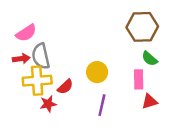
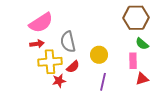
pink semicircle: (26, 33) -> (41, 23), size x1.4
gray semicircle: (41, 56) -> (68, 42), moved

